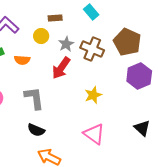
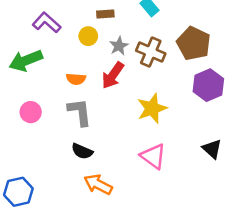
orange semicircle: (22, 60) -> (76, 79), moved
yellow star: (93, 95) -> (152, 108), size x1.4

